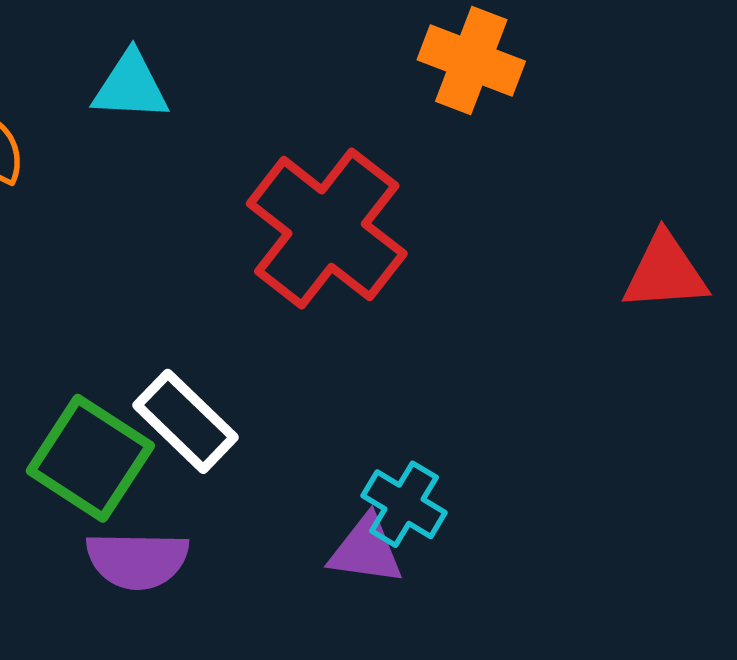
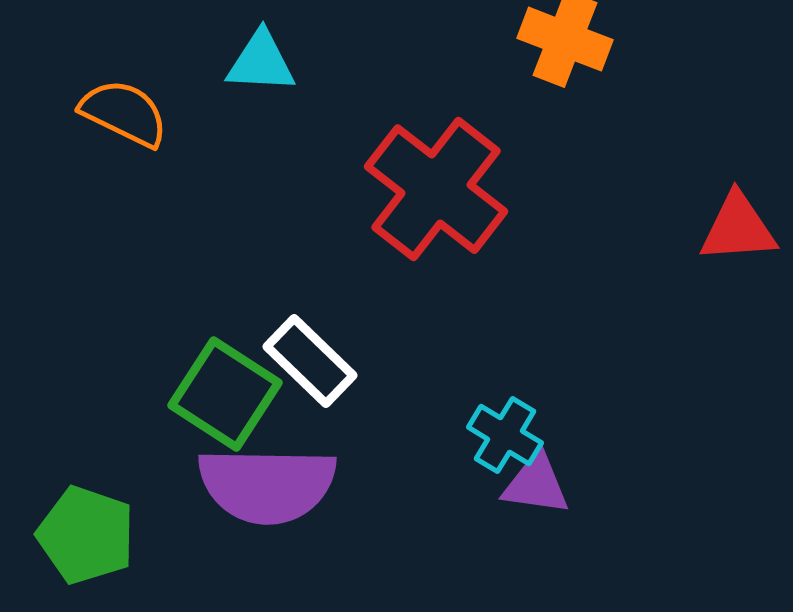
purple triangle: (366, 550) -> (536, 484), moved
purple semicircle: (137, 560) -> (267, 485), size x1.5

